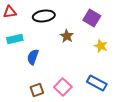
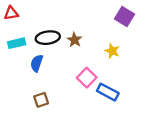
black ellipse: (44, 16) -> (48, 38), moved
purple square: (92, 18) -> (124, 16), moved
pink square: (63, 87) -> (87, 78), moved

